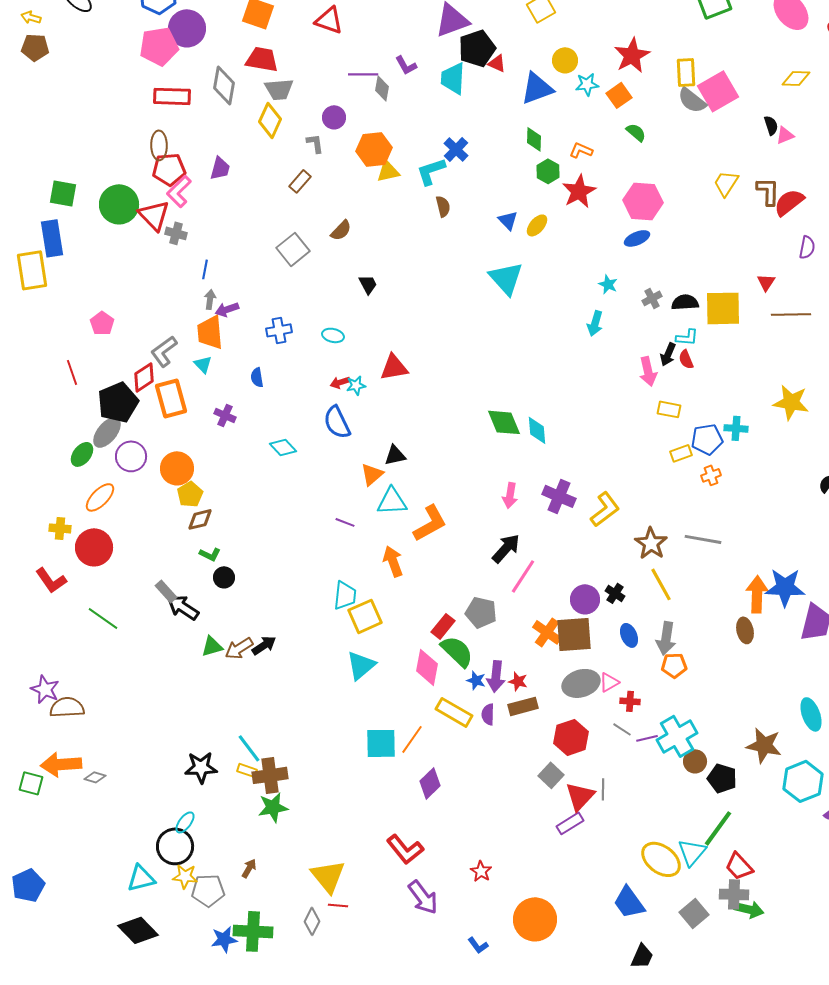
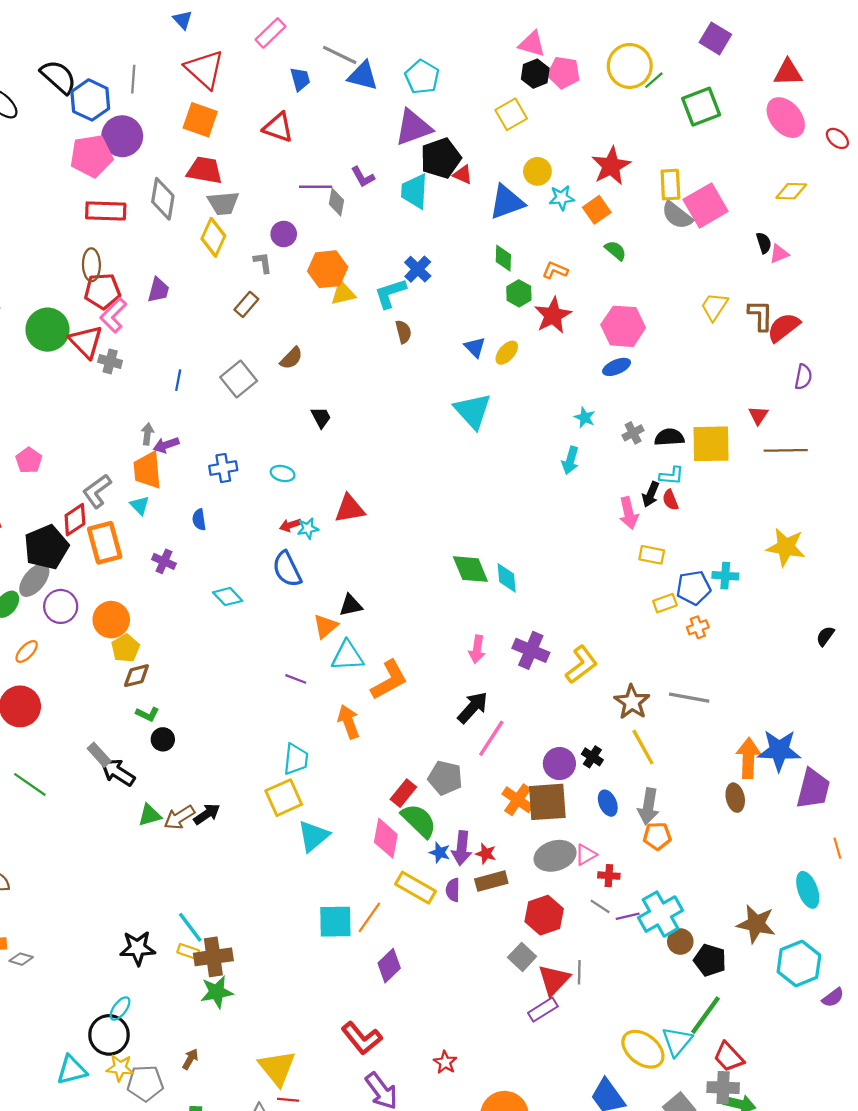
blue line: (205, 269) -> (178, 380), moved
orange ellipse: (100, 497) -> (27, 651), size x0.7
yellow square: (365, 616) -> (284, 798), moved

